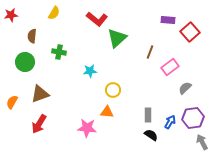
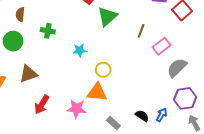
gray semicircle: (185, 88) -> (177, 68), size x1.5
orange triangle: (107, 112) -> (97, 92), size x1.5
gray rectangle: (148, 115) -> (113, 123), moved, turned -48
blue arrow: (170, 122) -> (162, 115), moved
red arrow: (39, 124) -> (42, 105), moved

